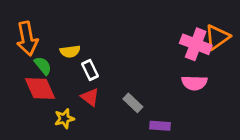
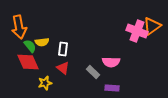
yellow semicircle: (70, 51) -> (42, 42), moved
white rectangle: (90, 70) -> (63, 49), turned 32
pink semicircle: (194, 83) -> (111, 62), moved

